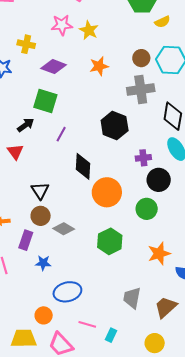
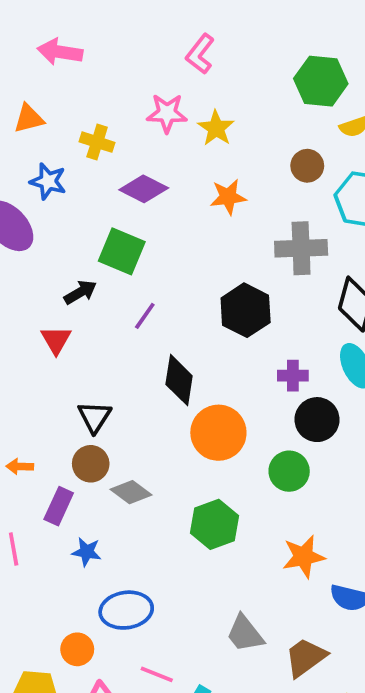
brown circle: (141, 58) -> (307, 166), moved
gray trapezoid: (132, 298) -> (245, 634), turned -55

